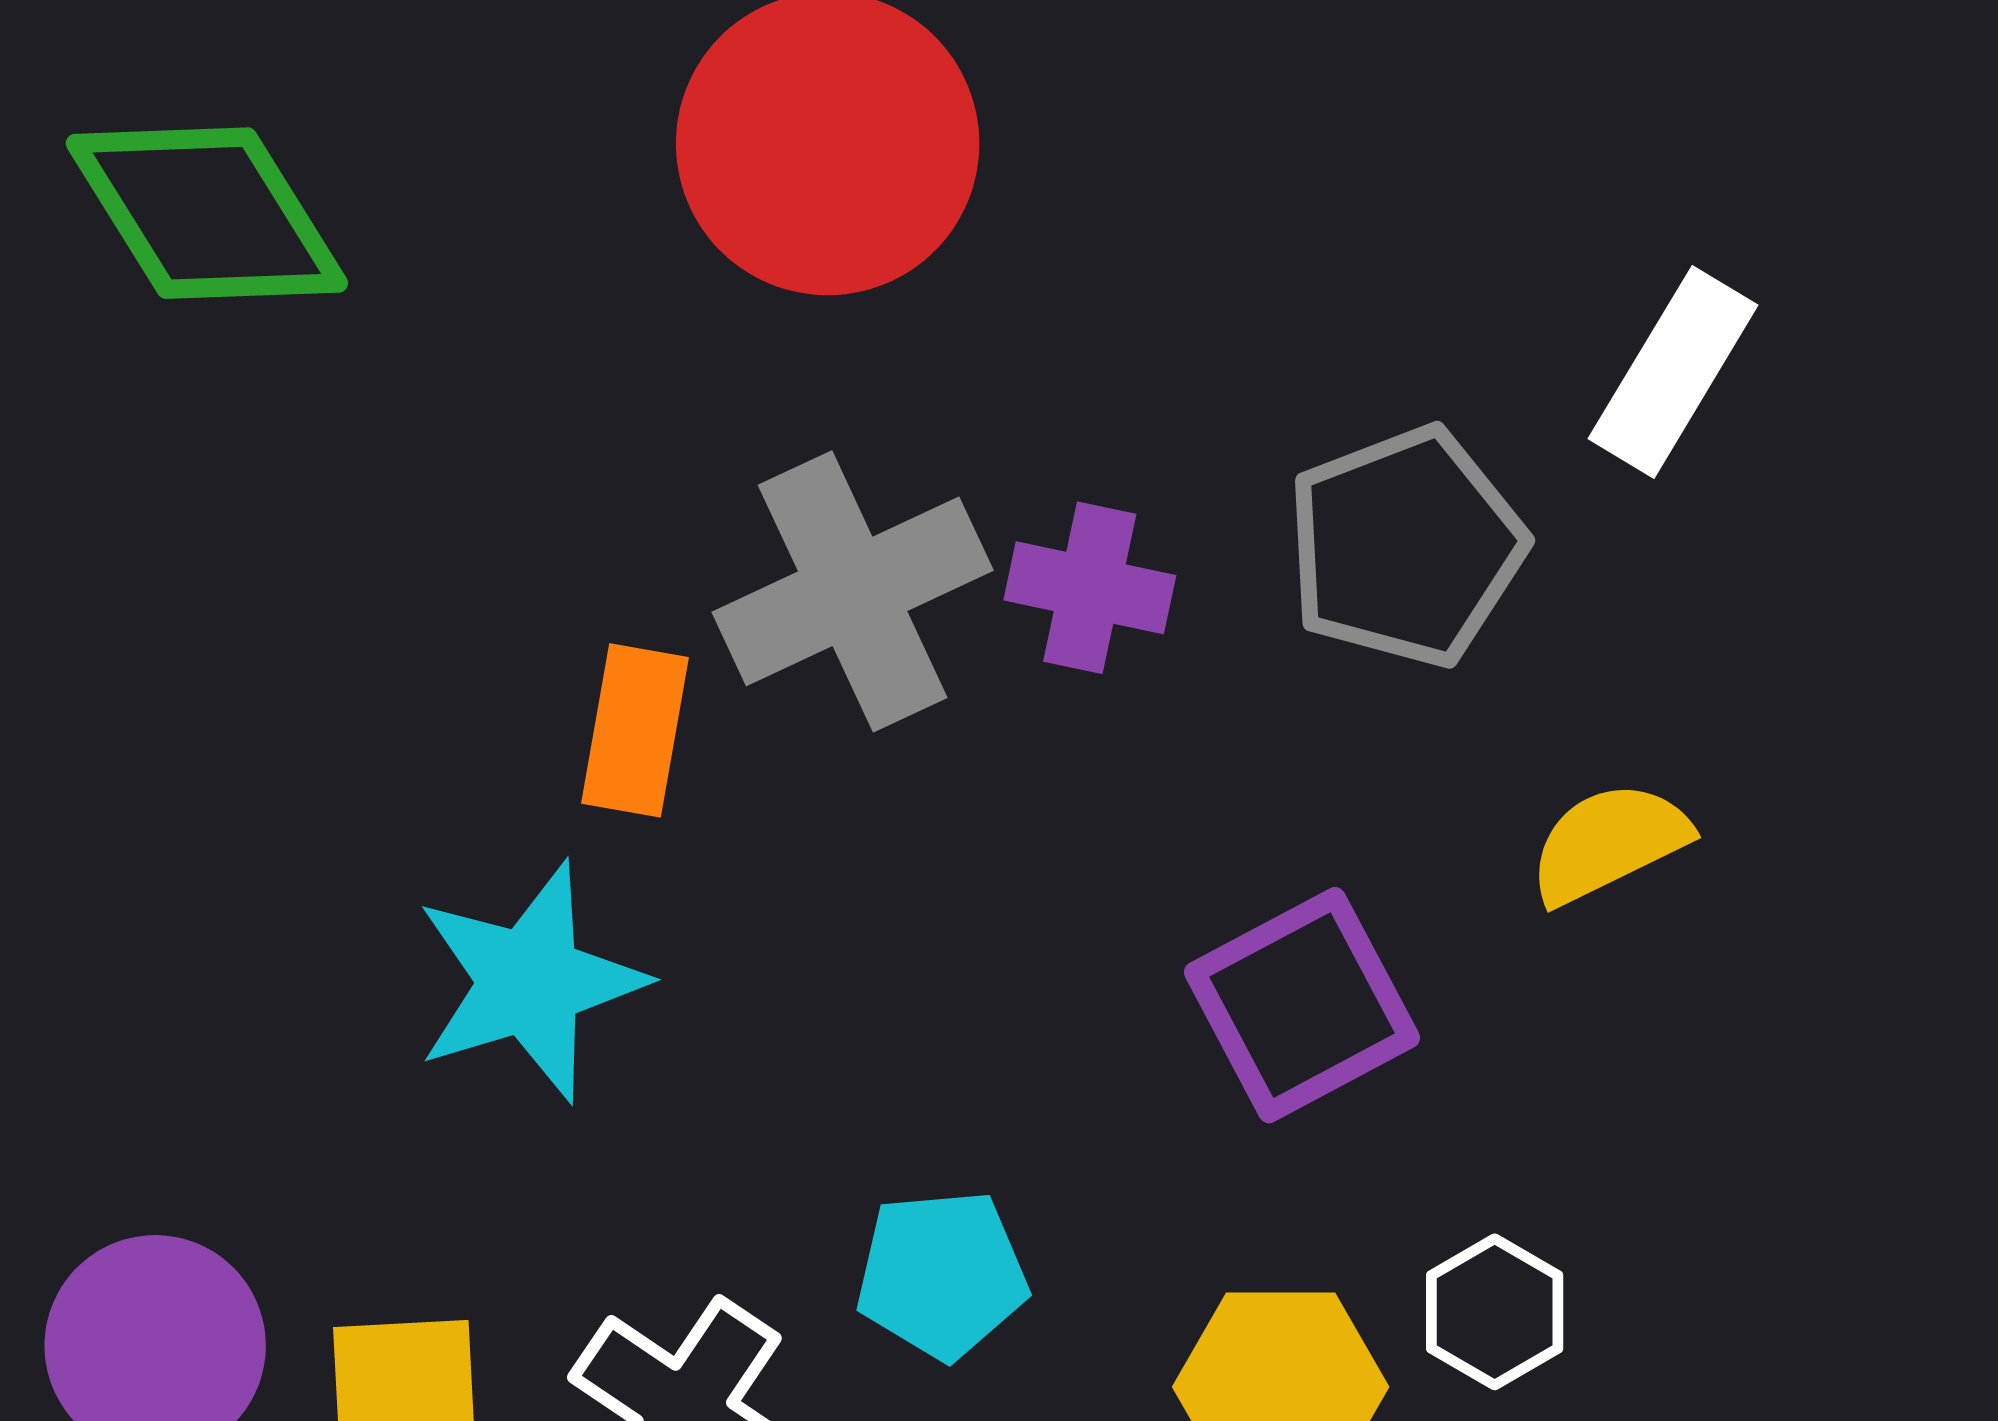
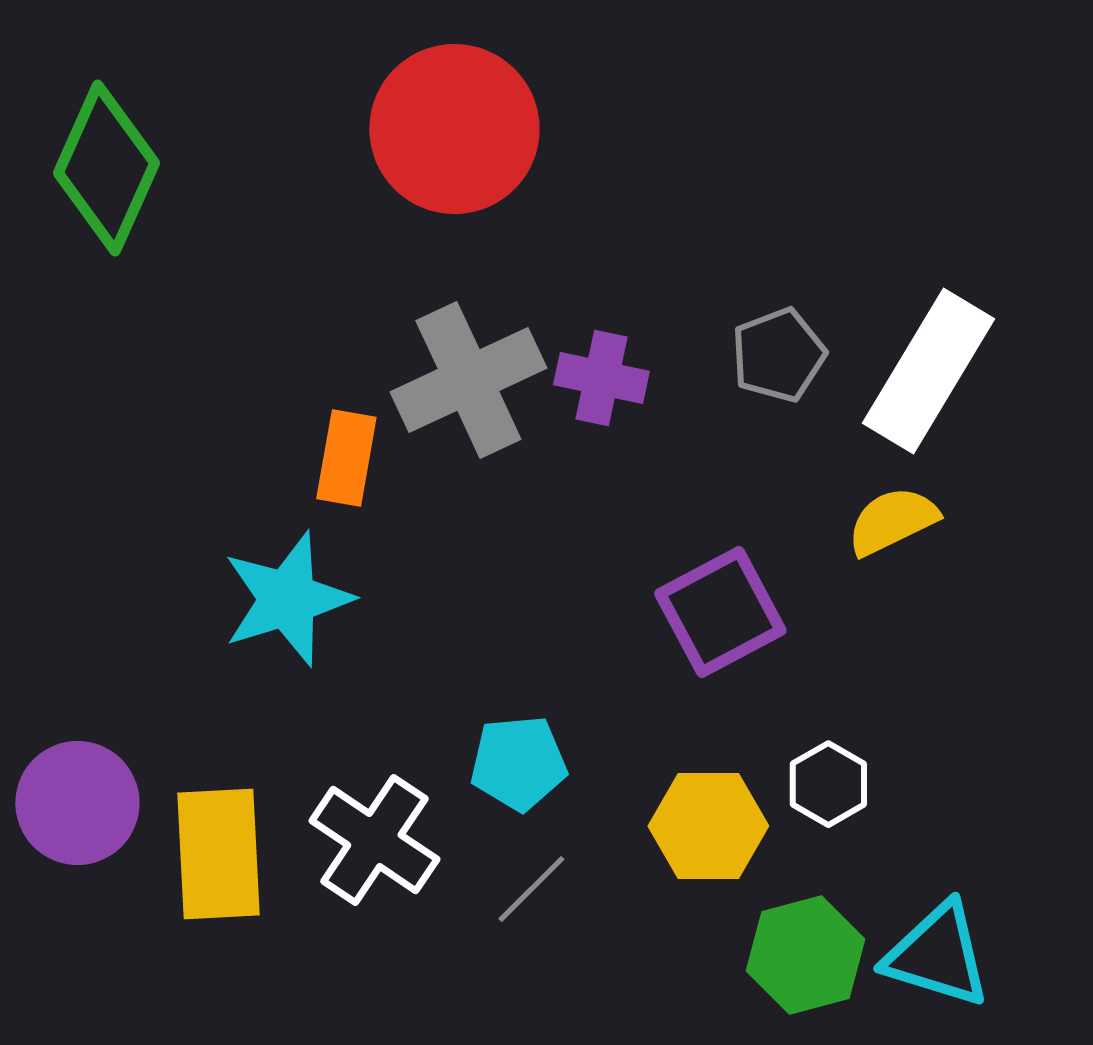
green diamond: (207, 213) -> (106, 168), turned 56
white rectangle: (1673, 372) -> (928, 371), moved, size x1.4
gray pentagon: (1405, 547) -> (778, 355), size x0.7

